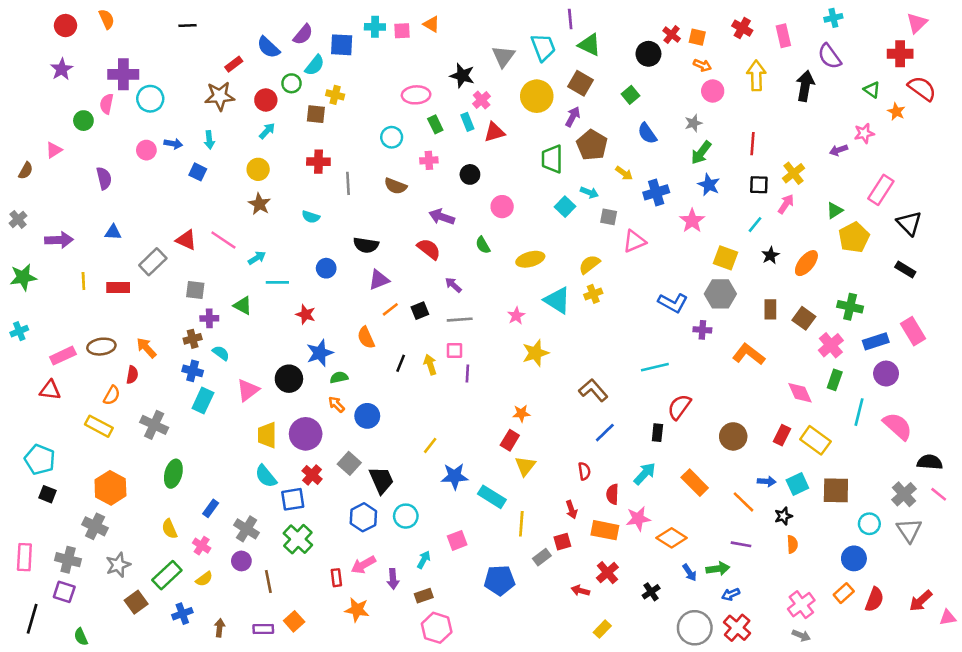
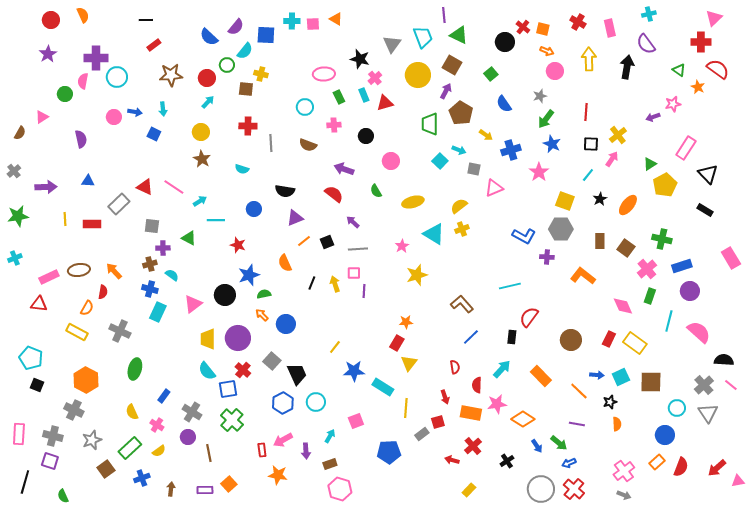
red rectangle: (234, 64) -> (154, 45), moved
pink rectangle: (913, 331) -> (731, 258), moved
green arrow: (718, 569) -> (559, 443), turned 48

